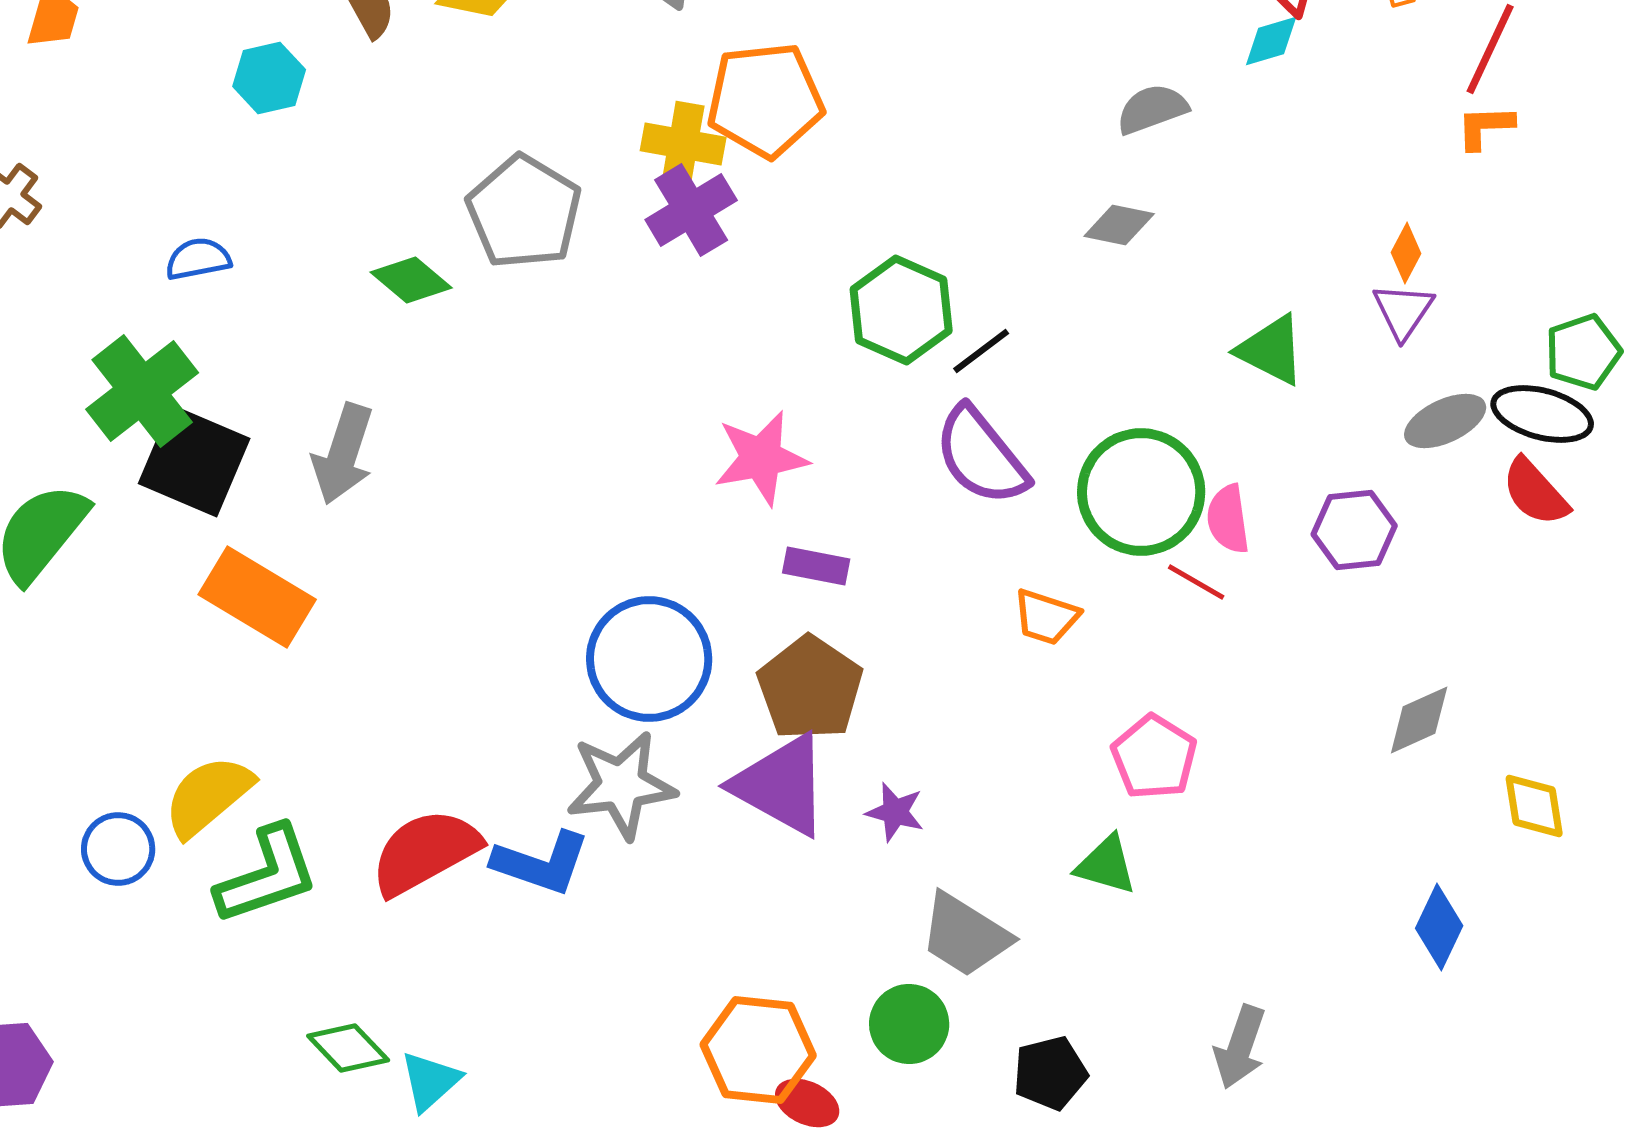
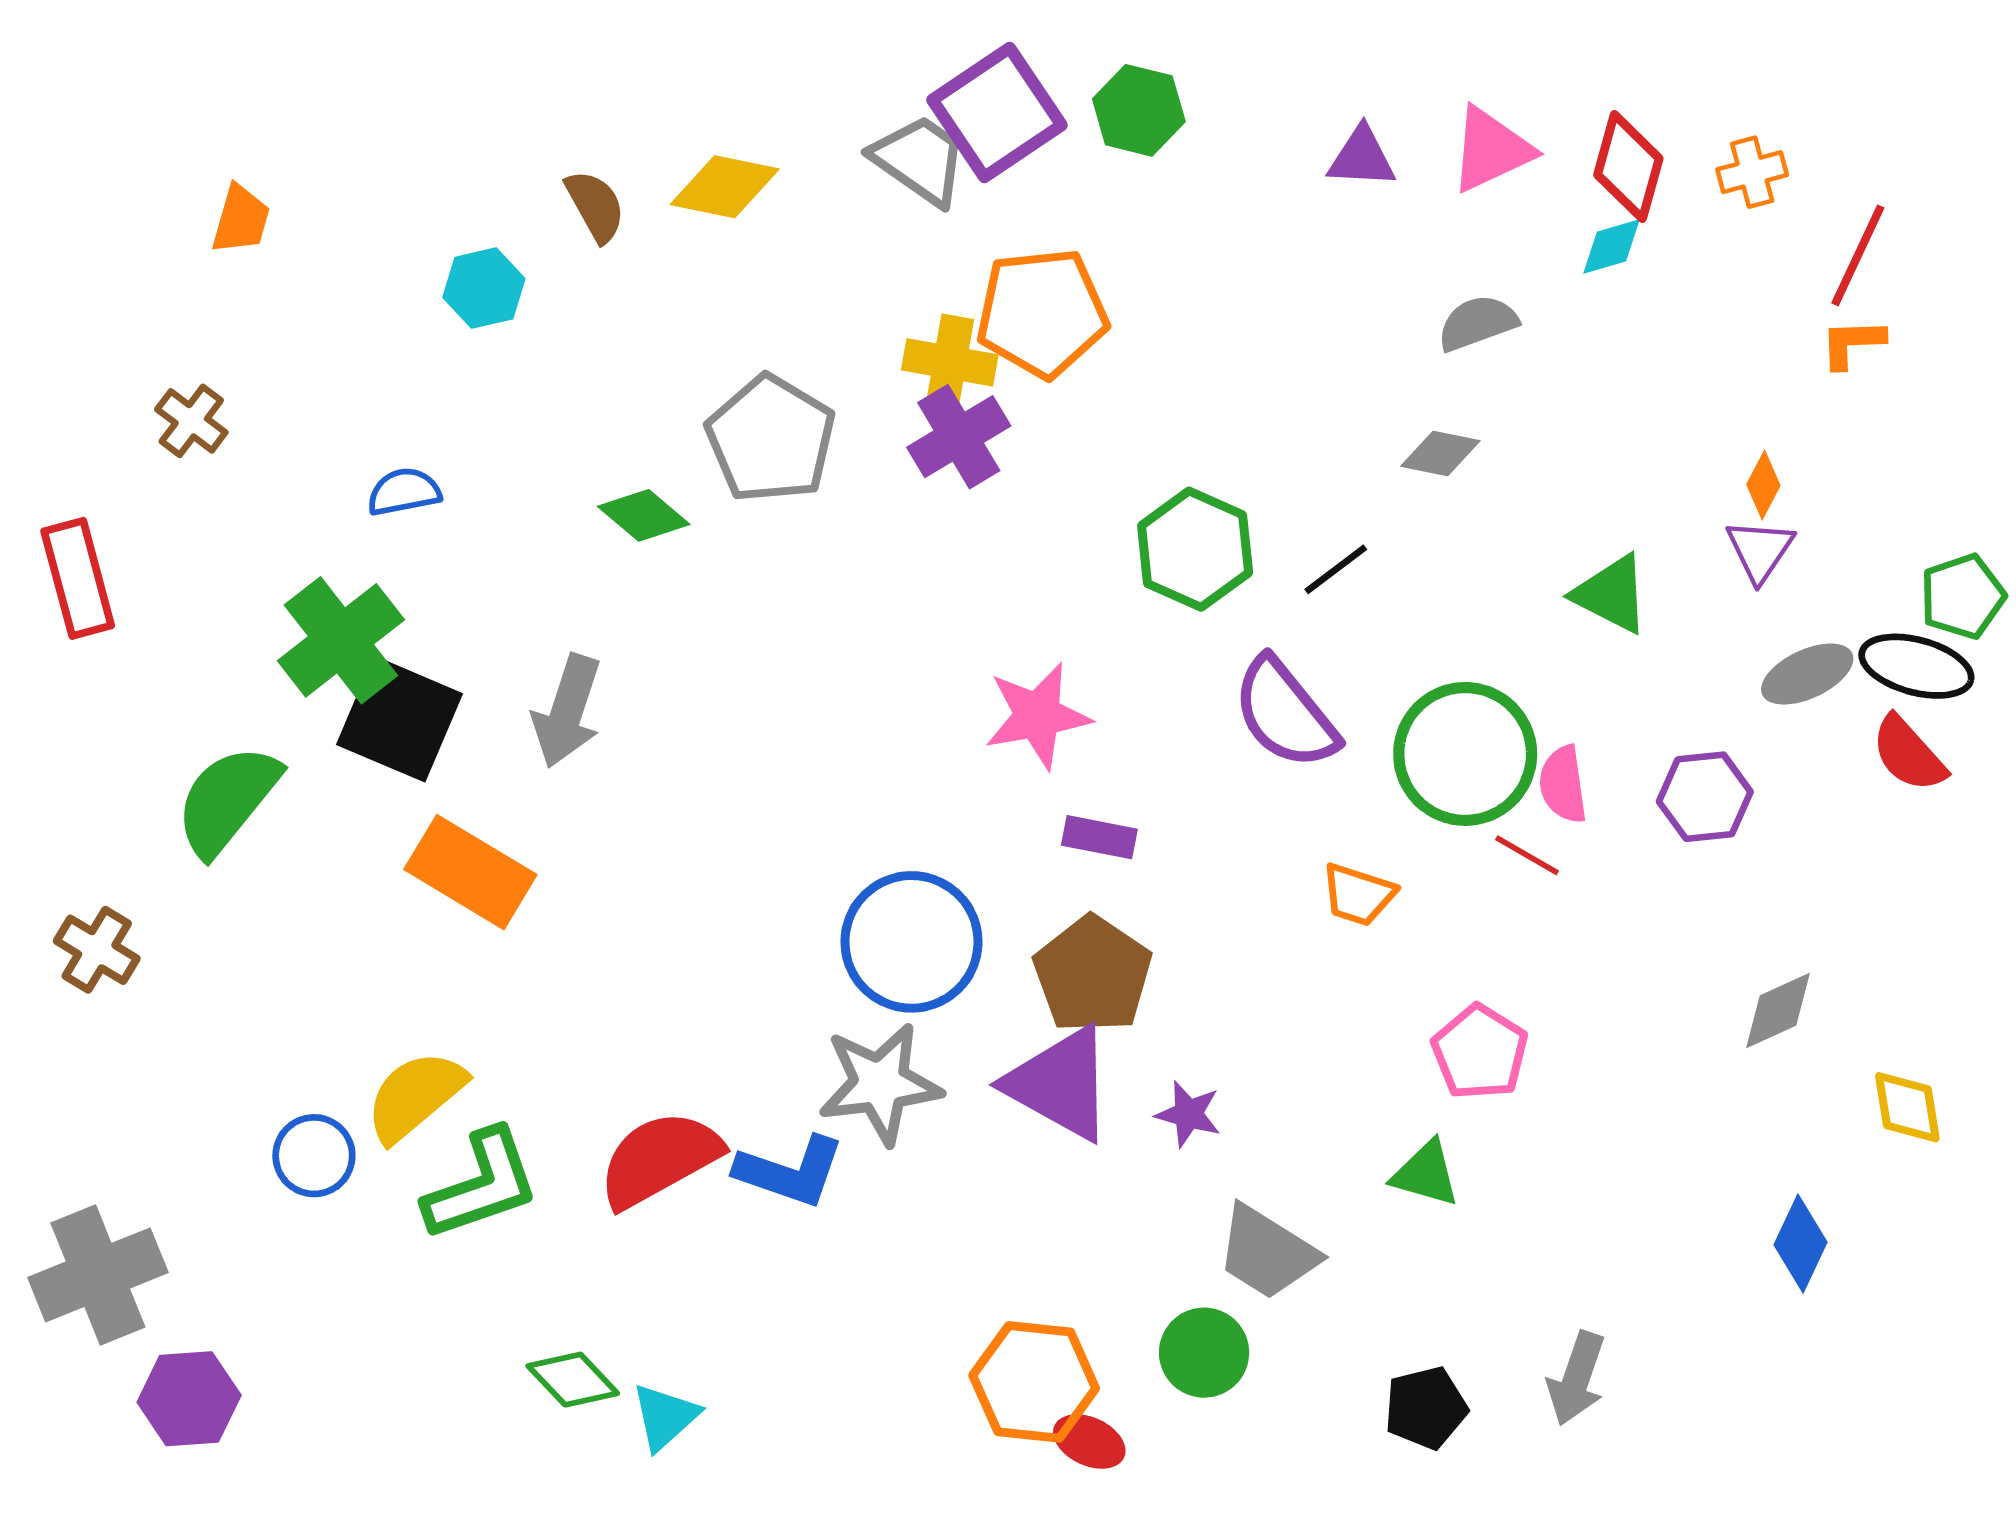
black line: (981, 351) -> (1336, 569), moved
black pentagon: (1050, 1073) -> (1426, 1408), moved

